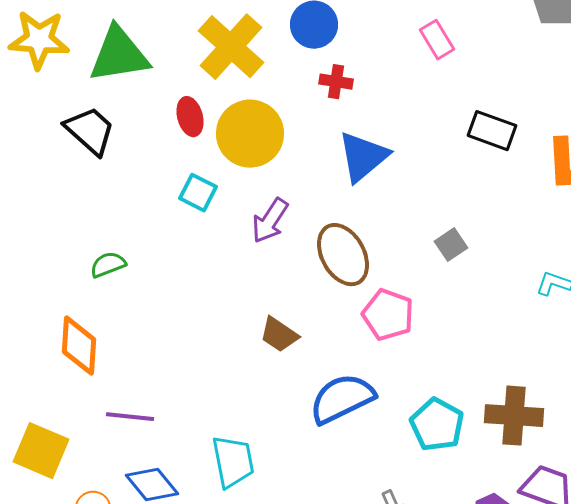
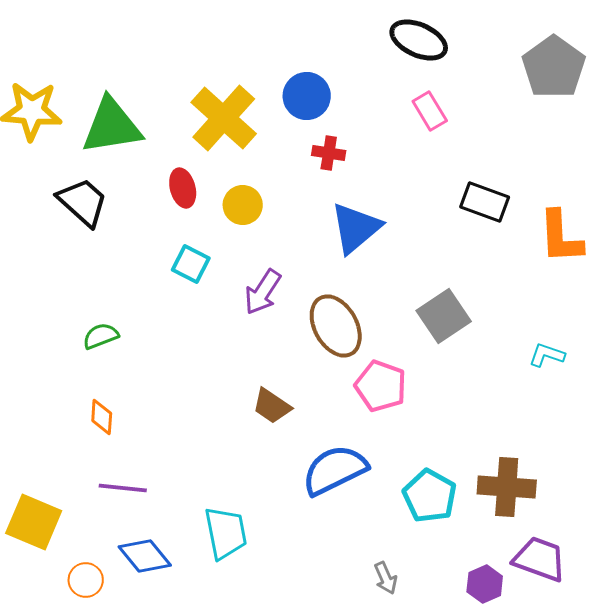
yellow circle: (250, 134) -> (243, 205), size x0.6
gray square: (451, 245) -> (444, 316), size x1.6
orange diamond: (79, 346) -> (102, 417), moved, size x0.6

